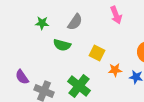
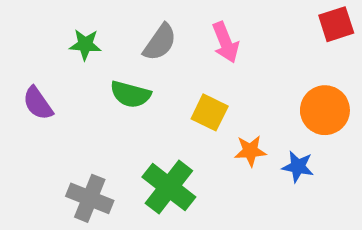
pink arrow: (116, 15) -> (225, 42), moved
purple semicircle: (22, 77) -> (38, 103), moved

